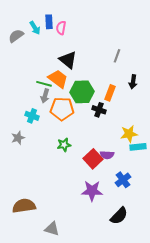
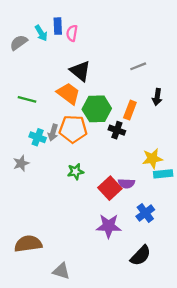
gray line: (117, 56) -> (138, 66), turned 48
green line: (44, 84) -> (27, 99), moved
gray arrow: (45, 96) -> (53, 133), moved

